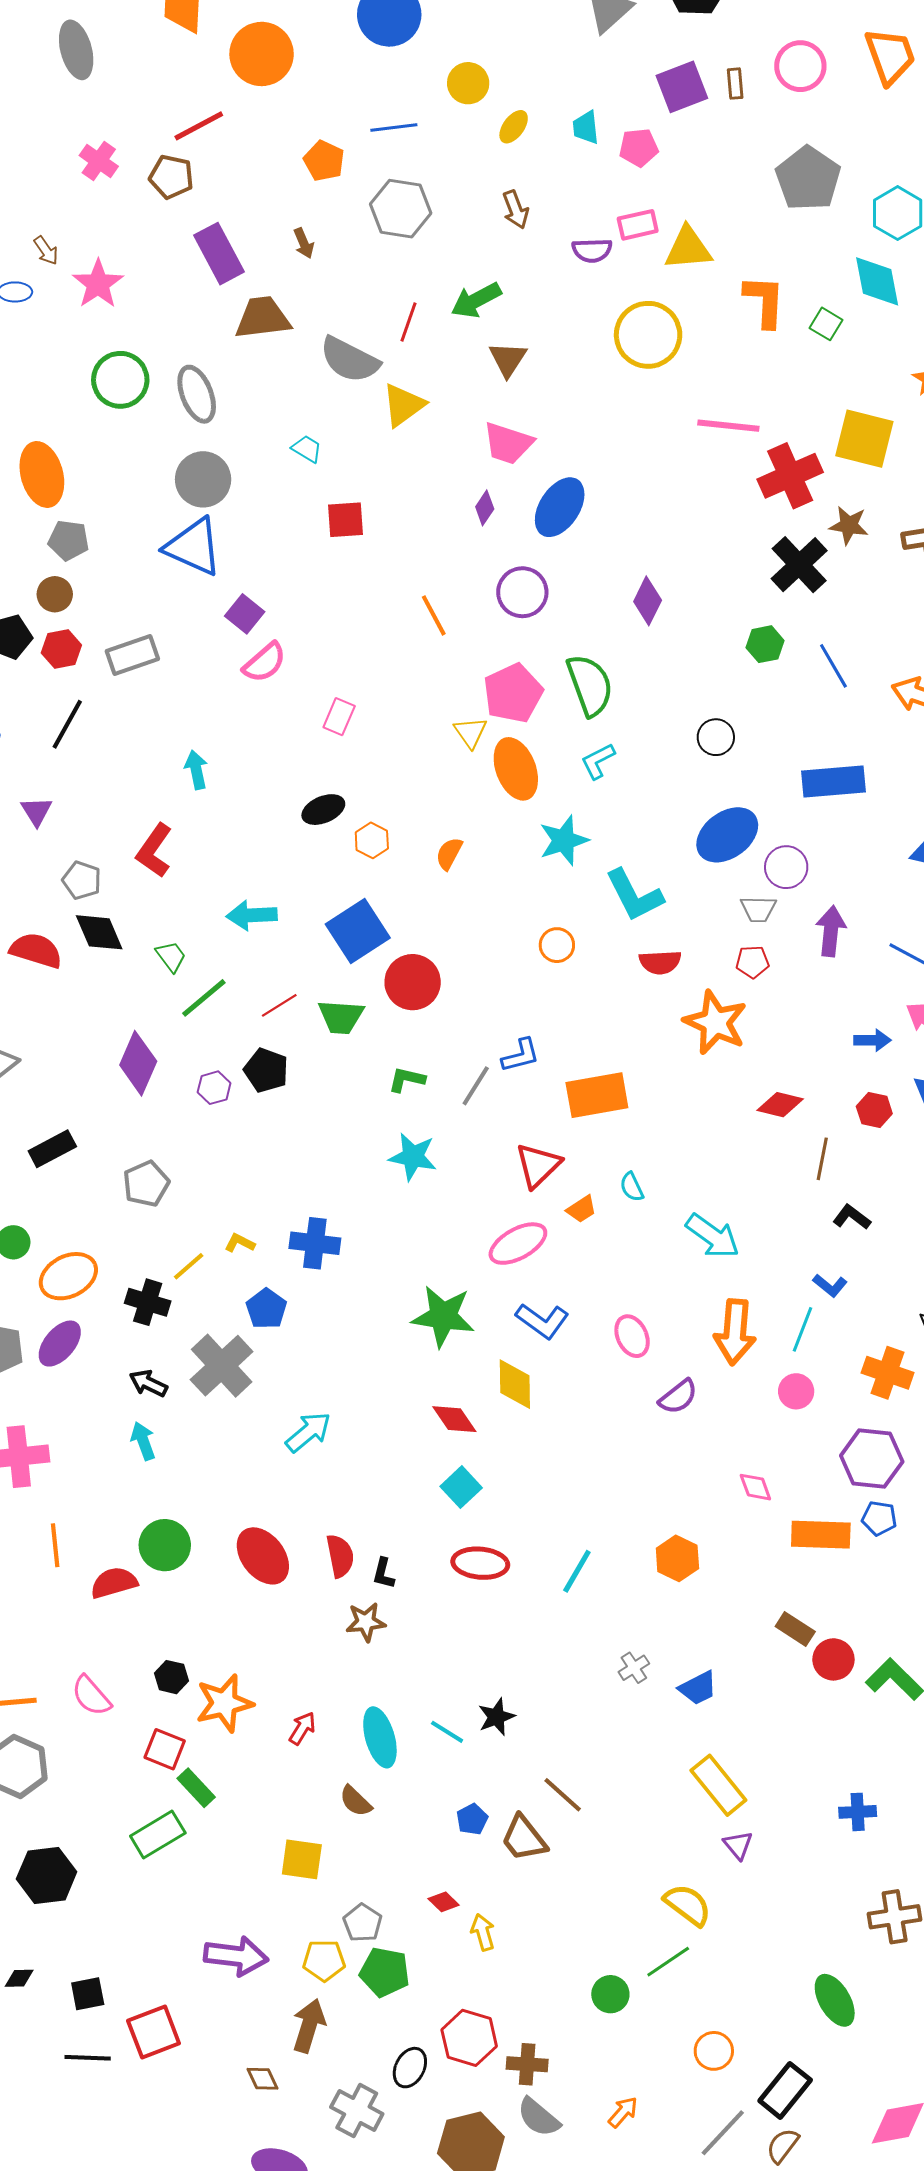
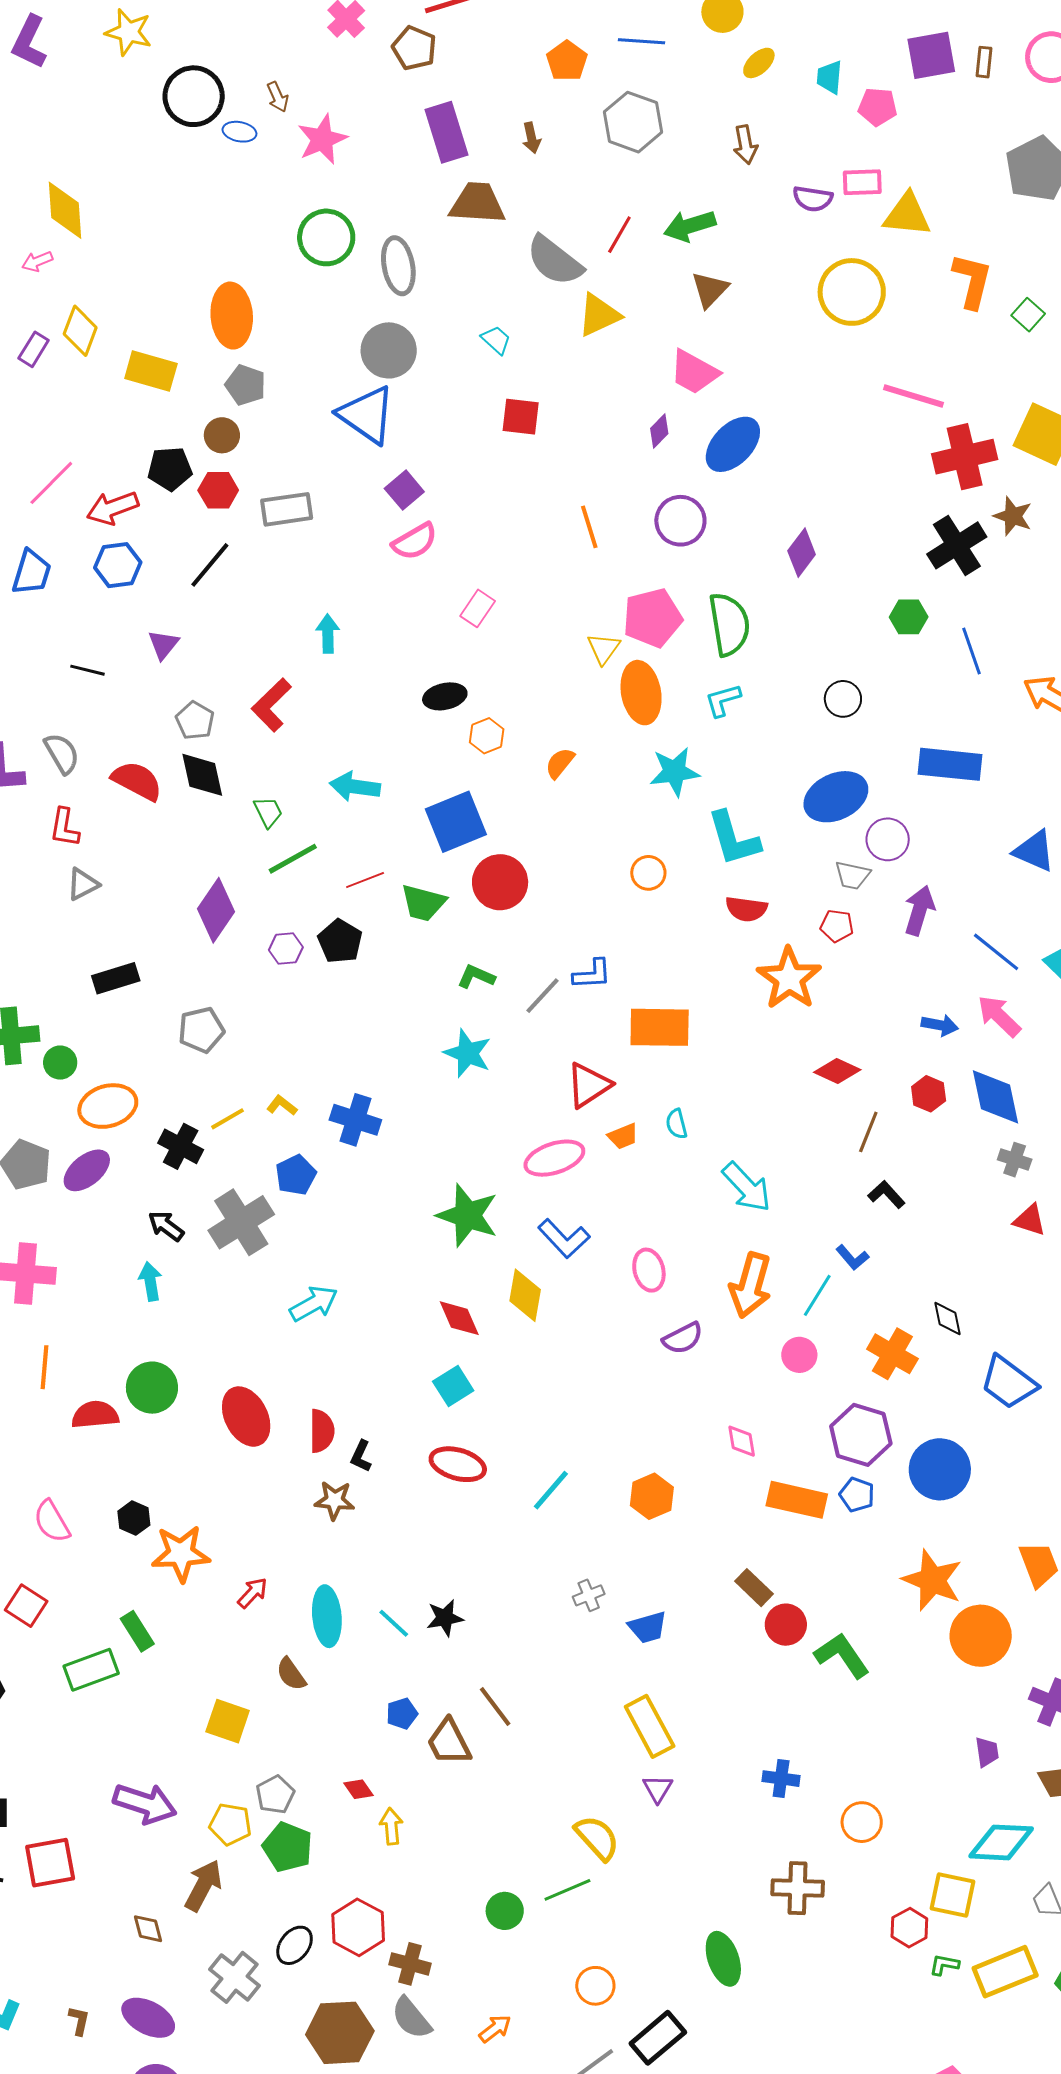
red square: (165, 1749) -> (26, 1606), moved

